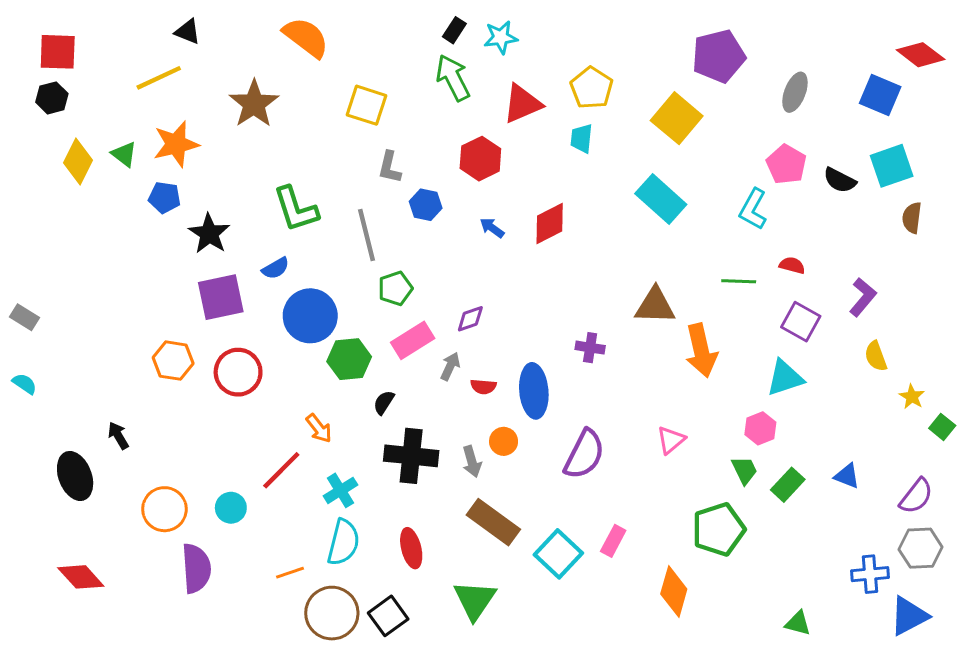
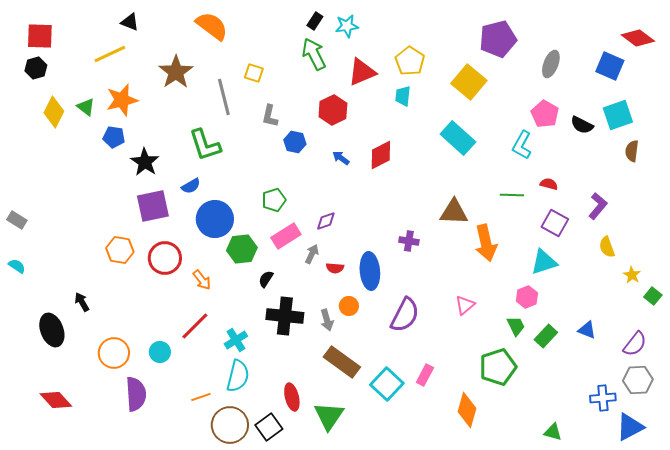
yellow square: (366, 105) -> (254, 73), size x0.7
gray line: (366, 235) -> (224, 97), moved
orange arrow: (319, 428) -> (202, 280), moved
red ellipse: (411, 548) -> (292, 397), moved

